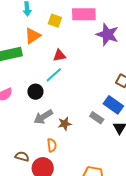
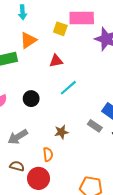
yellow square: (55, 21) -> (60, 29), moved
cyan line: (54, 75) -> (68, 88), moved
gray arrow: (43, 117) -> (18, 137), moved

